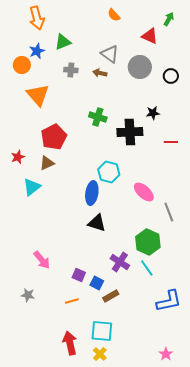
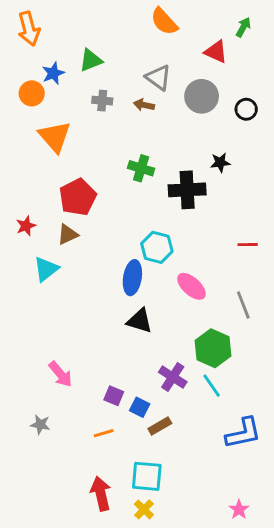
orange semicircle: (114, 15) -> (164, 21), size x1.5
orange arrow: (37, 18) -> (29, 29), moved
red line: (171, 142) -> (248, 245), moved
pink ellipse: (144, 192) -> (191, 286), moved

